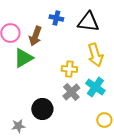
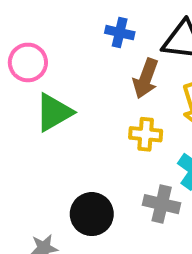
brown arrow: (35, 36) -> (146, 78), moved
gray cross: (71, 92) -> (162, 204), moved, turned -36

